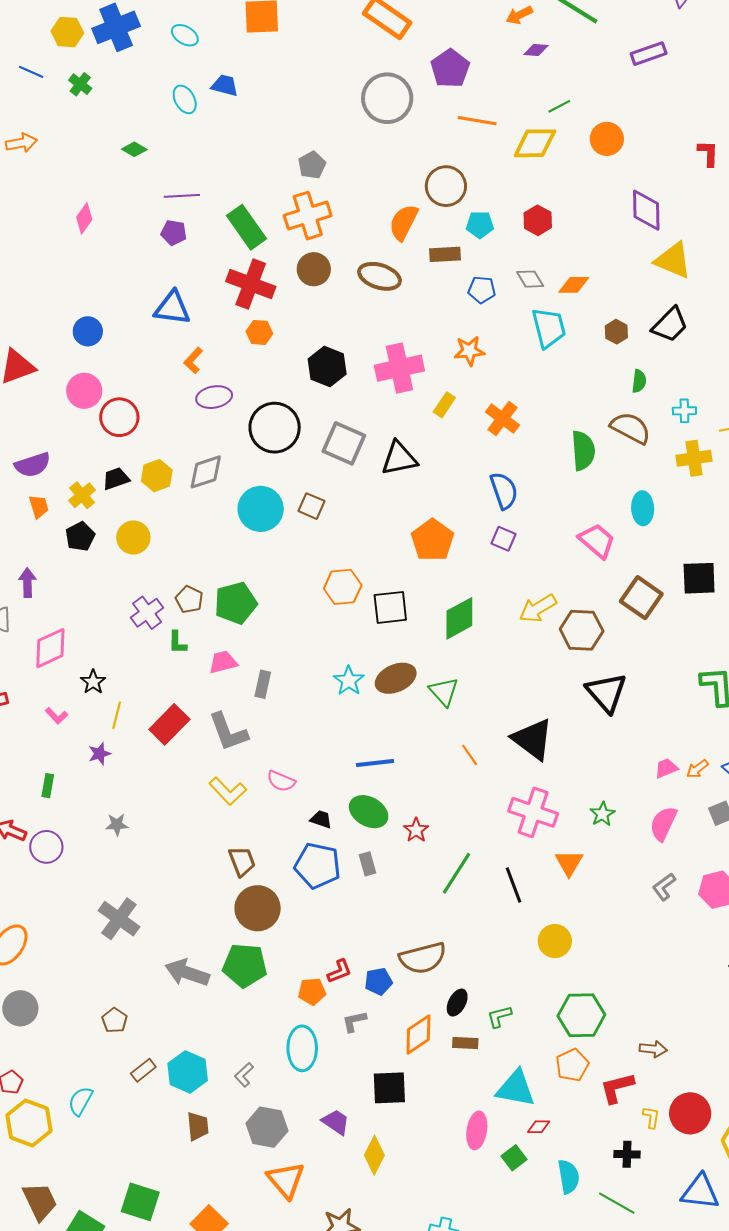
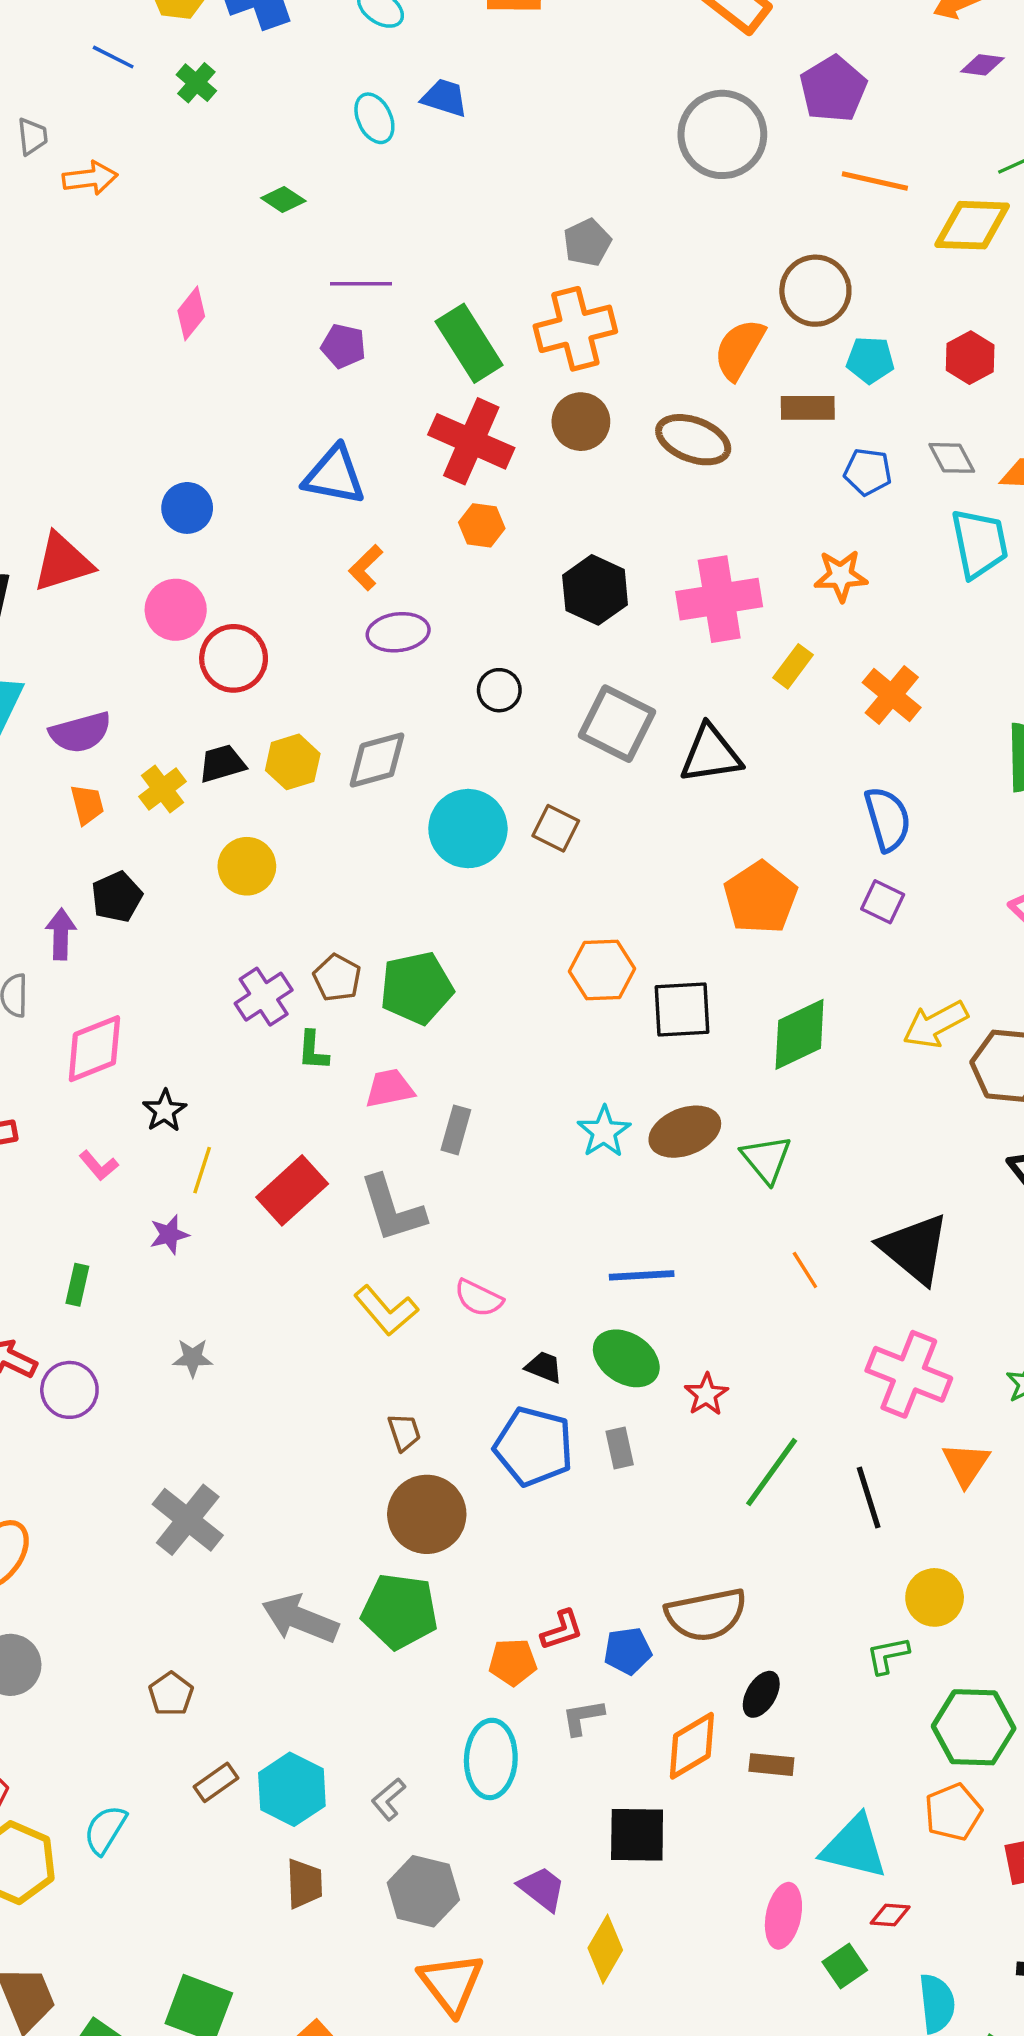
black circle: (275, 428) -> (499, 690), size x0.5
black pentagon: (80, 536) -> (117, 897), moved
brown trapezoid: (242, 861) -> (404, 1432), size x0.7
green L-shape: (499, 1016) -> (888, 1655), moved

